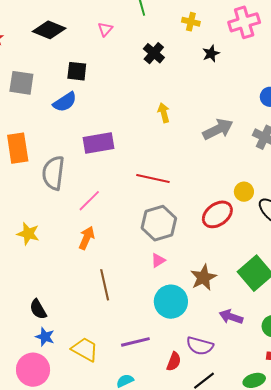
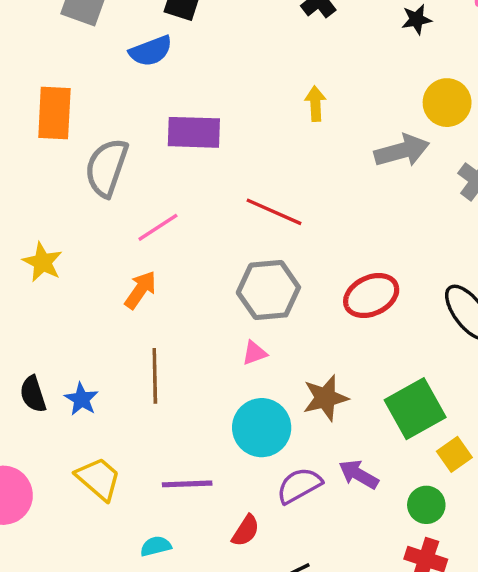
yellow circle: (244, 192) -> (447, 103), moved, size x1.4
blue star: (45, 337) -> (81, 399), moved
purple semicircle: (200, 346) -> (299, 485), moved, turned 124

